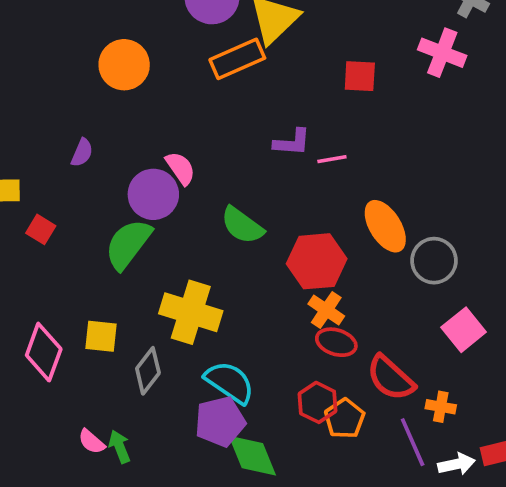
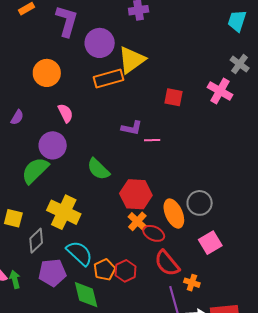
pink semicircle: (180, 168) -> (65, 113), moved
orange ellipse: (385, 226) -> (174, 214), moved
red ellipse: (336, 342) -> (154, 233), moved
orange pentagon: (345, 419) -> (105, 270), moved
purple pentagon: (220, 422) -> (52, 273), moved

